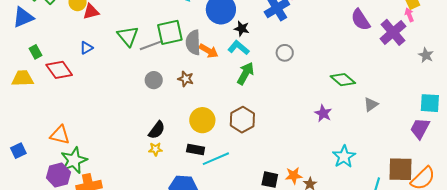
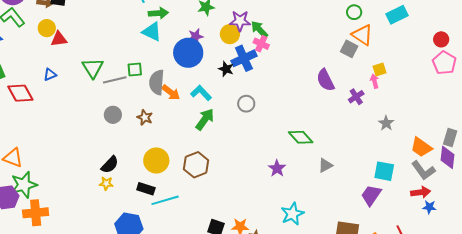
black star: (242, 29) -> (226, 69), moved
green square: (170, 32) -> (135, 69), size x0.6
purple cross: (393, 32) -> (356, 97), size x0.6

